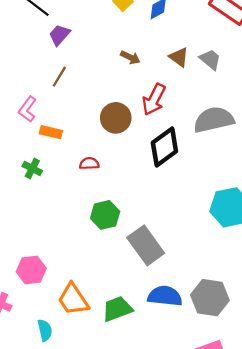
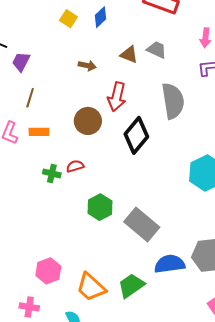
gray semicircle: (214, 120) -> (173, 101), turned 108
orange rectangle: (51, 132) -> (39, 132), moved
green cross: (32, 168) -> (52, 173), moved

